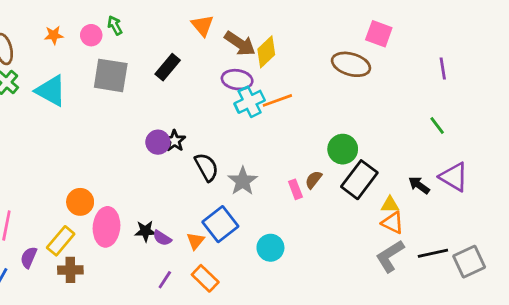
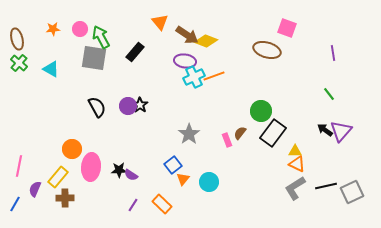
green arrow: (115, 25) -> (101, 37), moved, size x1.6
yellow diamond: (266, 52) -> (206, 41), turned 65
cyan triangle: (51, 91) -> (51, 69), size x0.7
black semicircle: (207, 167) -> (97, 107), moved
purple triangle: (454, 177) -> (341, 131), turned 40
black arrow: (419, 185) -> (325, 130), moved
blue square: (220, 224) -> (173, 165), size x0.7
orange triangle: (195, 241) -> (183, 179), moved

